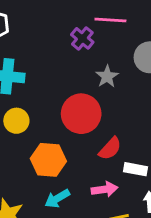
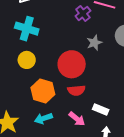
red semicircle: (110, 149) -> (76, 90), moved, turned 30
pink arrow: (105, 189) -> (77, 119), turned 36

